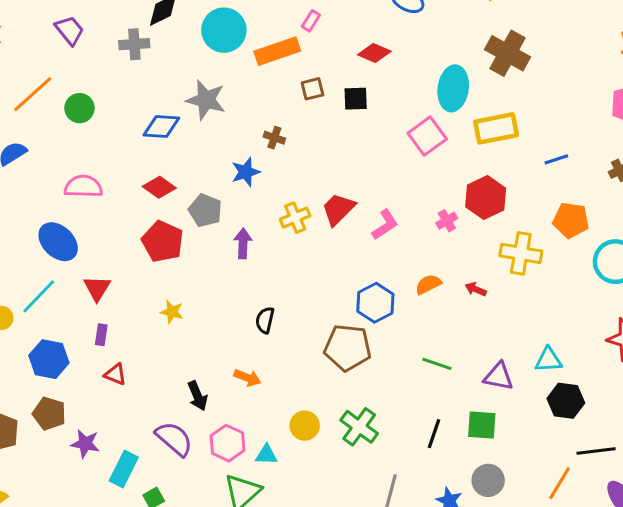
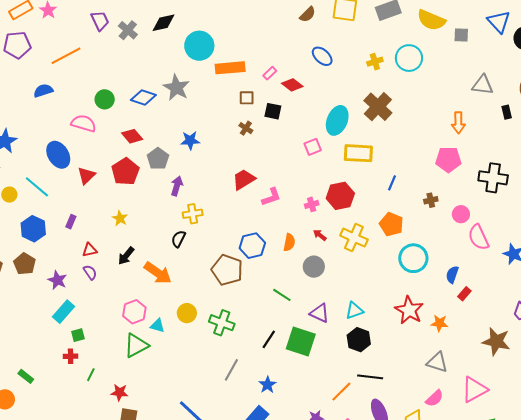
pink rectangle: (311, 21) -> (270, 73), moved
gray cross: (134, 44) -> (128, 30), moved, turned 30
green circle: (79, 108) -> (105, 99), moved
pink square: (427, 136) -> (313, 147), size x0.7
brown cross: (274, 138) -> (246, 128), moved
blue line: (556, 159) -> (392, 183), turned -63
yellow cross: (295, 218) -> (193, 214), moved
orange semicircle: (428, 284) -> (289, 242), turned 114
red triangle: (97, 288) -> (86, 175), moved
red arrow: (476, 289) -> (320, 235), moved
cyan line: (39, 296) -> (37, 187), turned 72
cyan triangle: (549, 360) -> (354, 311), turned -30
red triangle: (115, 374) -> (90, 250), moved, turned -49
orange arrow: (247, 378) -> (158, 273), size x1.6
black arrow: (198, 396) -> (126, 256), moved, turned 48
green square: (482, 425) -> (301, 341), size x1.4
green cross: (359, 427) -> (222, 323), turned -30
purple semicircle: (174, 439) -> (90, 272), moved, size x0.6
purple star: (85, 444) -> (57, 280), moved
gray circle: (488, 480) -> (314, 267), moved

